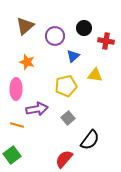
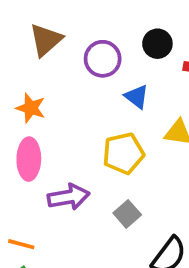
blue triangle: (73, 56) -> (137, 97), turned -40
orange star: (27, 62) -> (31, 108), moved
orange line: (17, 125) -> (21, 244), moved

